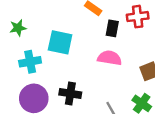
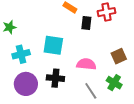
cyan square: (60, 42) -> (53, 45), moved
pink semicircle: (110, 58) -> (86, 64), moved

